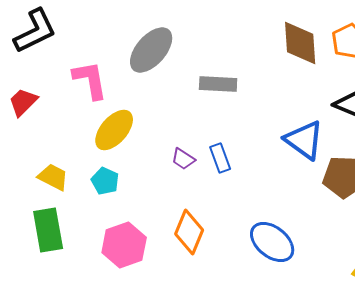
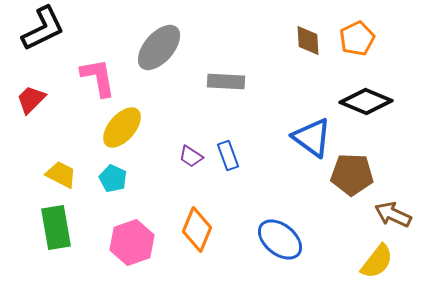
brown diamond: (300, 43) -> (308, 40), size x0.7

